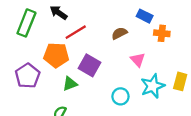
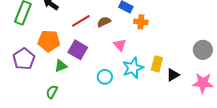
red line: (76, 32) -> (81, 21), moved

